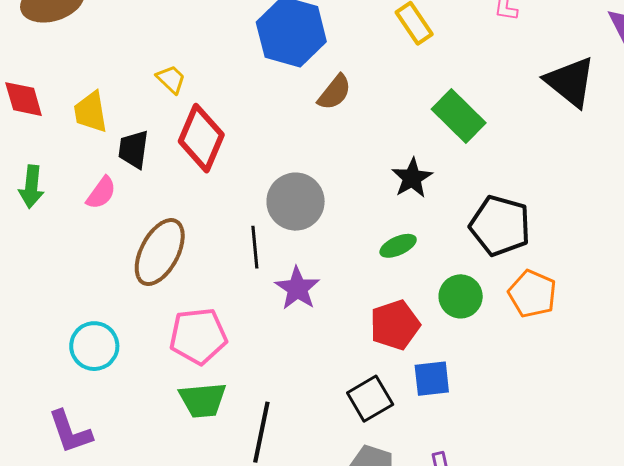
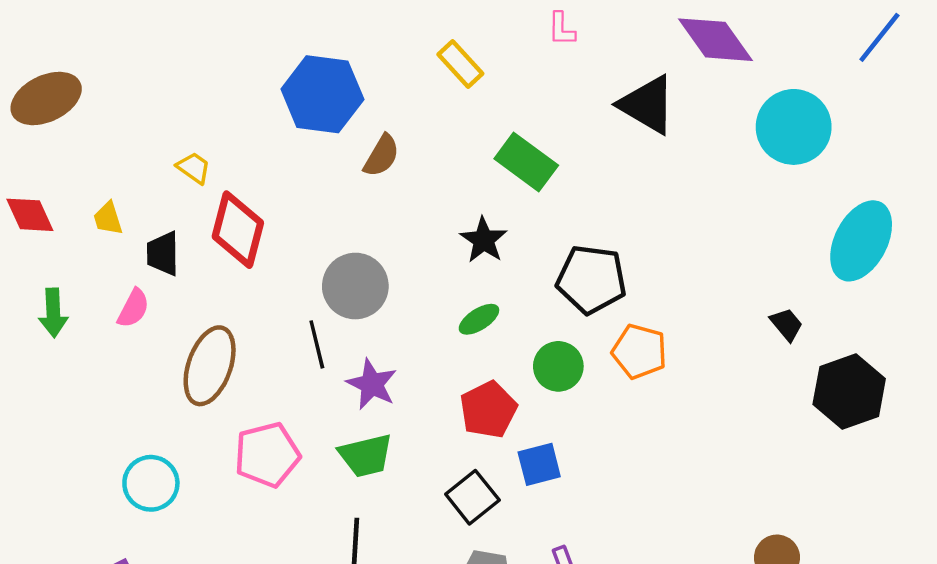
yellow trapezoid: (91, 112) -> (108, 218), size x0.7
green trapezoid: (203, 400) -> (366, 455), moved

